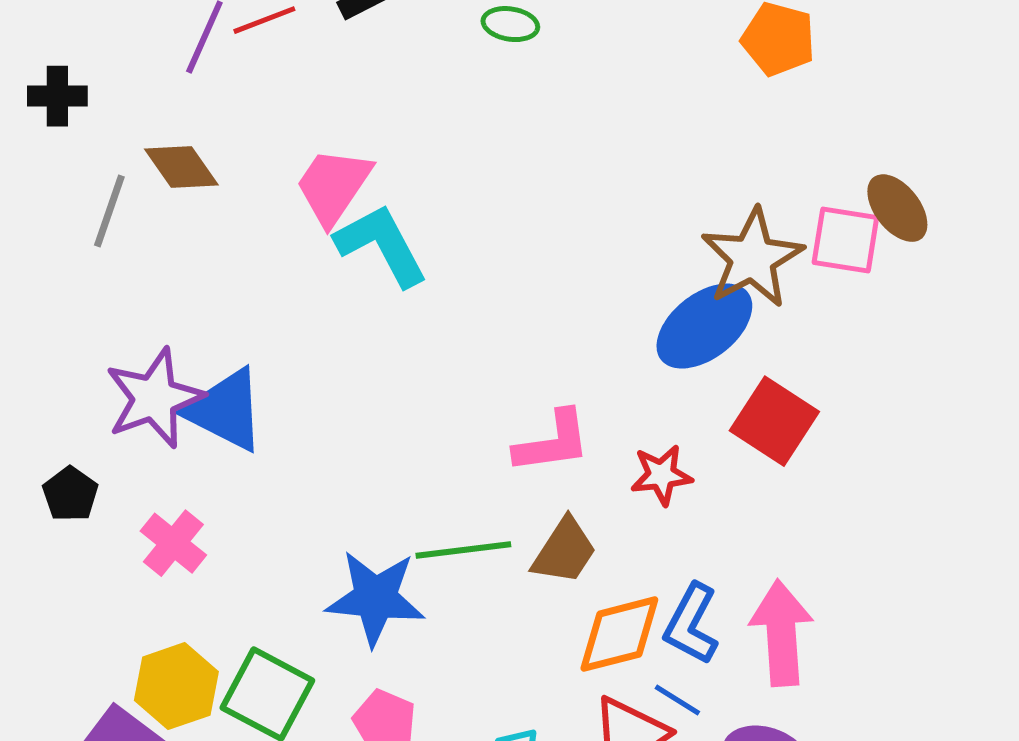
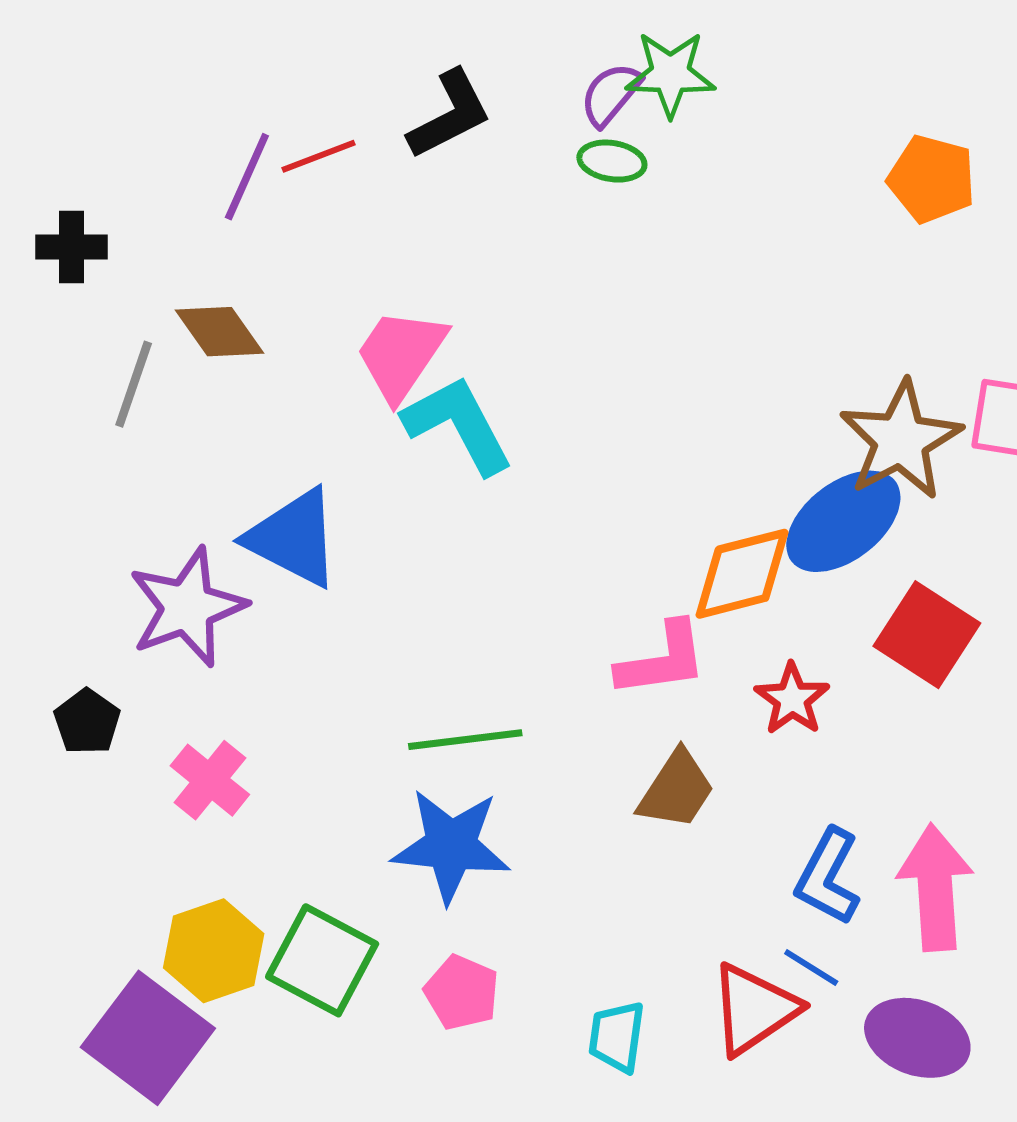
blue triangle: (225, 410) -> (293, 538), moved
red star: (661, 475) -> (792, 699), turned -30
green line: (463, 550) -> (465, 740), moved
orange diamond: (619, 634) -> (742, 574), moved

